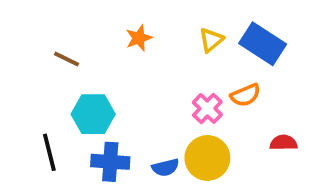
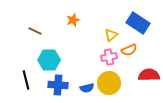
yellow triangle: (211, 40) -> (111, 35), moved
pink cross: (207, 108) -> (109, 57), turned 35
red semicircle: (284, 143) -> (149, 75), size x1.5

